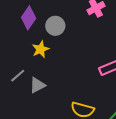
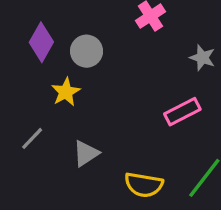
gray triangle: (37, 85) -> (86, 153), moved

